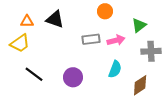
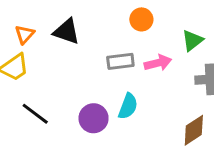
orange triangle: (27, 21) -> (25, 34), turned -48
cyan semicircle: (115, 69) -> (128, 106), moved

